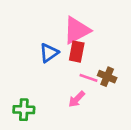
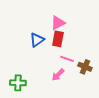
pink triangle: (77, 30) -> (58, 23), size x0.7
brown cross: (107, 77) -> (85, 67), moved

